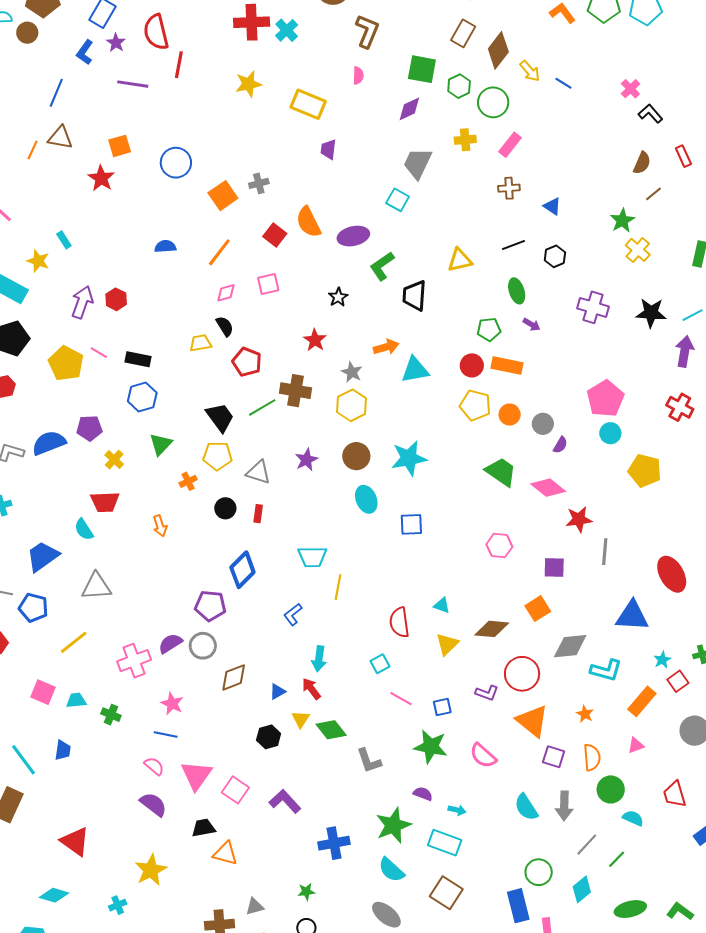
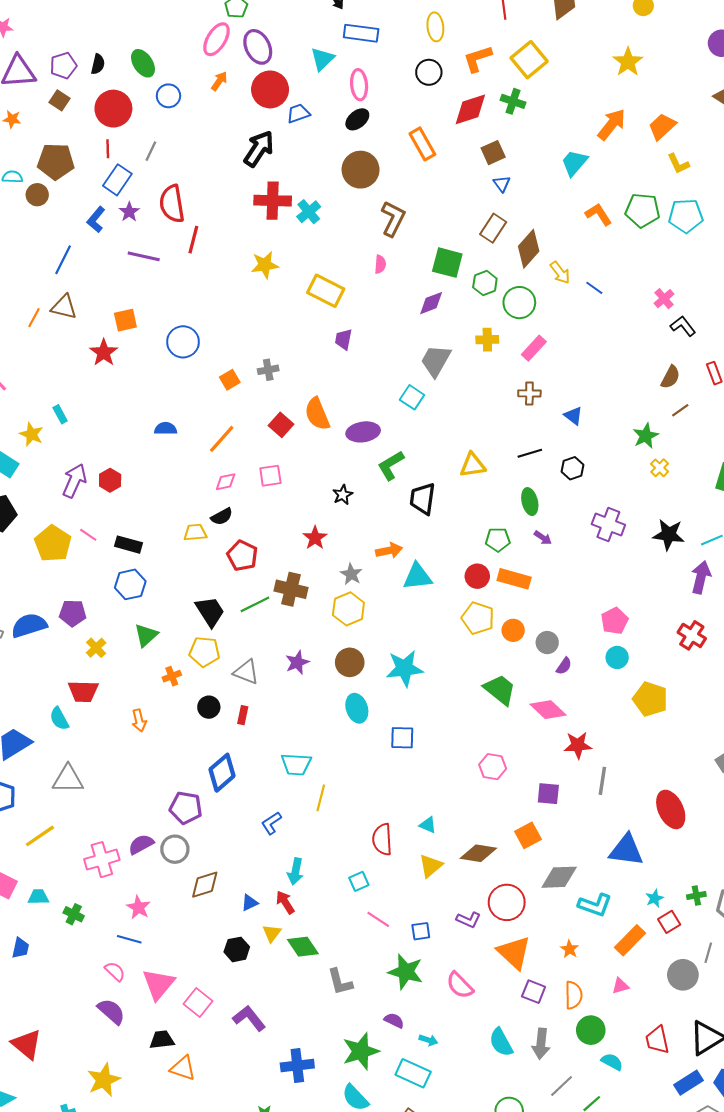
orange square: (223, 196) -> (230, 380), size x0.7
yellow cross: (638, 250) -> (660, 468), size x0.7
black semicircle: (225, 326) -> (222, 517), turned 90
pink pentagon: (605, 399) -> (615, 621), size x0.7

